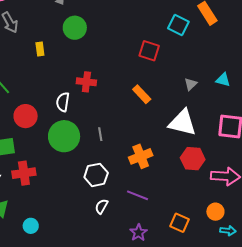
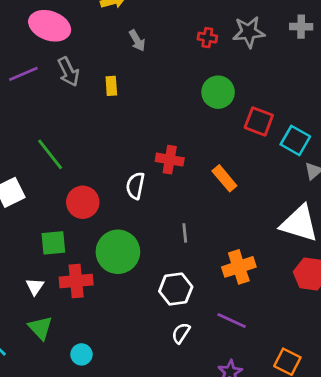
cyan square: (178, 25) -> (295, 140), moved
green circle: (75, 28) -> (218, 92), moved
yellow rectangle: (40, 49) -> (111, 86), moved
orange rectangle: (142, 94) -> (224, 178), moved
green circle: (64, 136) -> (118, 252), moved

